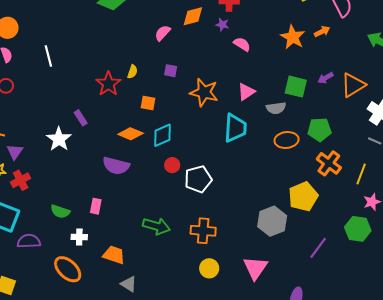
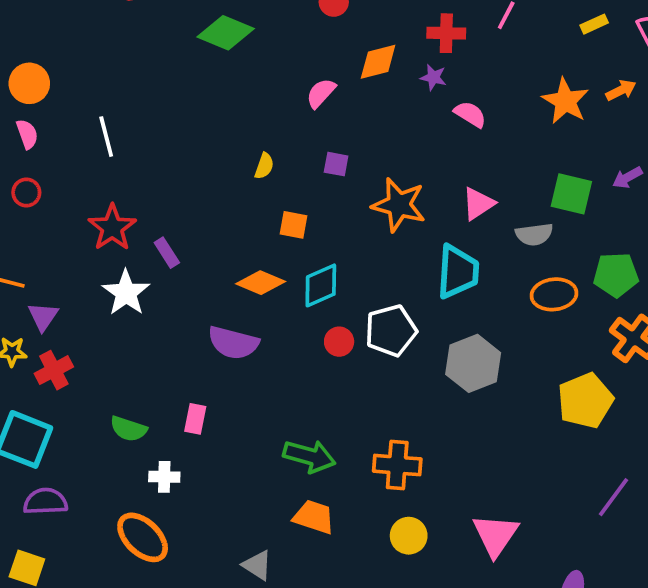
red star: (108, 84) -> (112, 228), moved
white pentagon: (198, 179) -> (391, 331), moved
gray hexagon: (272, 221) -> (473, 363), moved
purple semicircle: (29, 241) -> (45, 501), moved
orange trapezoid: (114, 255) -> (314, 517), moved

